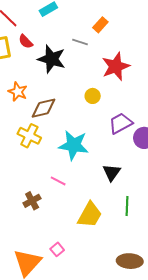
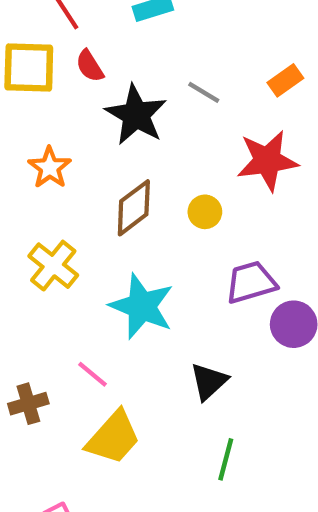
orange rectangle: (100, 25) -> (285, 80), moved
brown diamond: (44, 108) -> (134, 208), moved, turned -36
yellow trapezoid: (90, 215) -> (113, 438), moved

